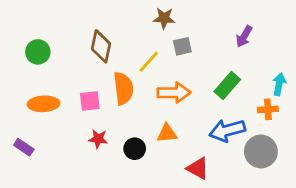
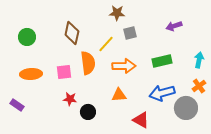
purple arrow: (244, 36) -> (174, 26), turned 42
green rectangle: (227, 86) -> (162, 61), turned 36
orange cross: (268, 109) -> (199, 86), moved, turned -32
black circle: (135, 149) -> (88, 112), moved

